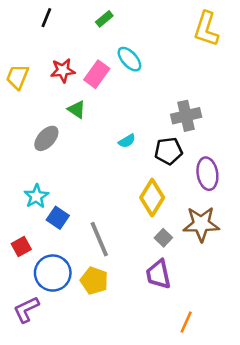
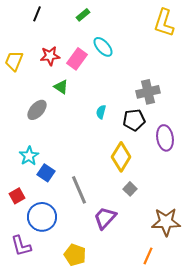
cyan semicircle: (127, 141) -> (101, 112), turned 136
brown star: (201, 224) -> (166, 222), moved
purple trapezoid: (158, 274) -> (105, 218), moved, turned 55
yellow pentagon: (94, 281) -> (75, 255), moved
purple L-shape: (26, 310) -> (21, 246), turned -80

